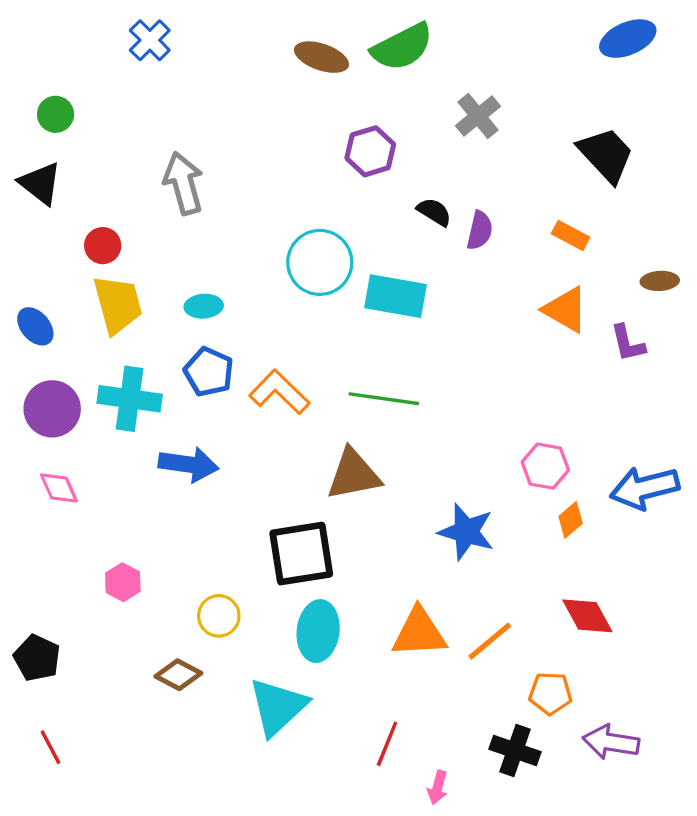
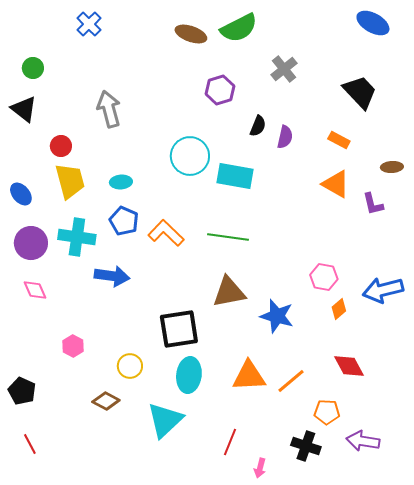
blue ellipse: (628, 39) -> (373, 23), turned 52
black semicircle: (434, 212) -> (258, 126), turned 80
brown triangle: (353, 474) -> (229, 292), moved

